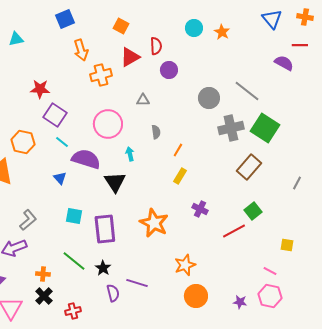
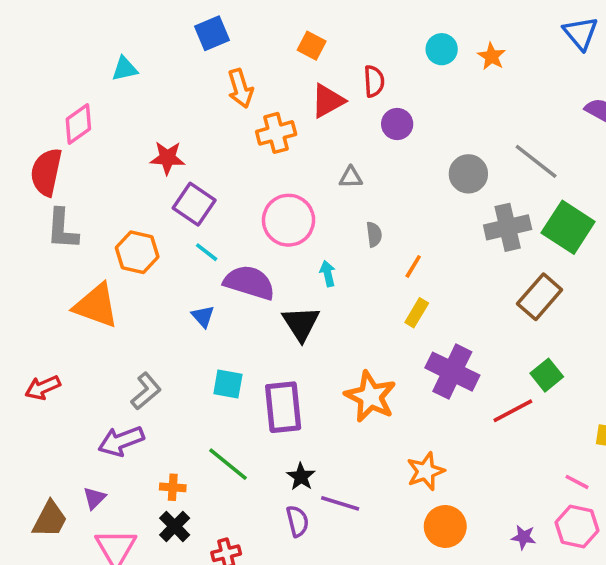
purple cross: (200, 209) -> (452, 372), size x1.8
black star: (103, 268) -> (301, 477), moved

